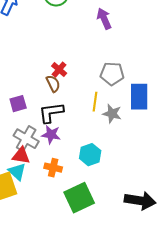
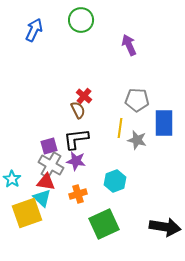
purple square: (18, 104) -> (49, 146), moved
orange cross: (53, 168) -> (78, 194), turned -30

